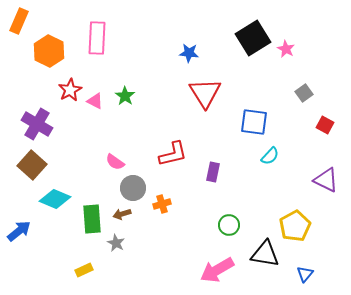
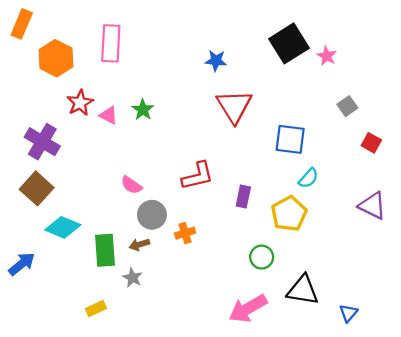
yellow pentagon: (295, 226) -> (289, 214), moved

